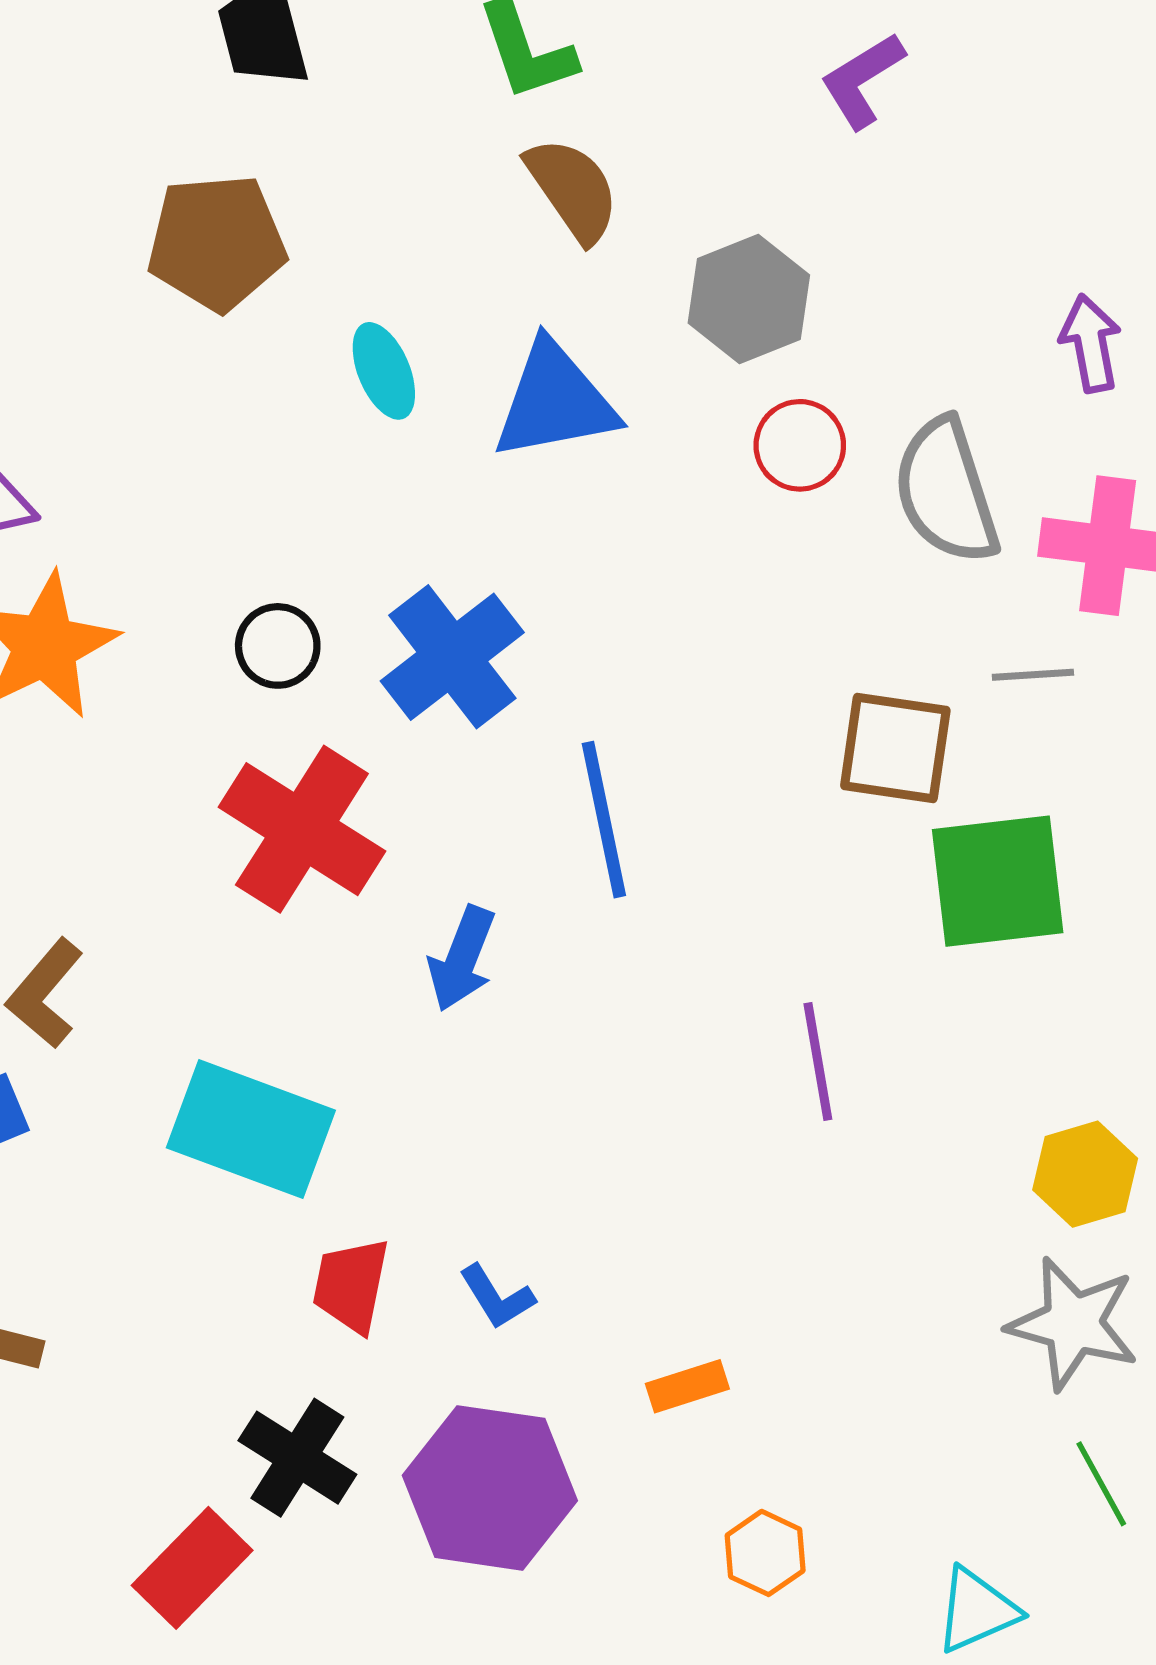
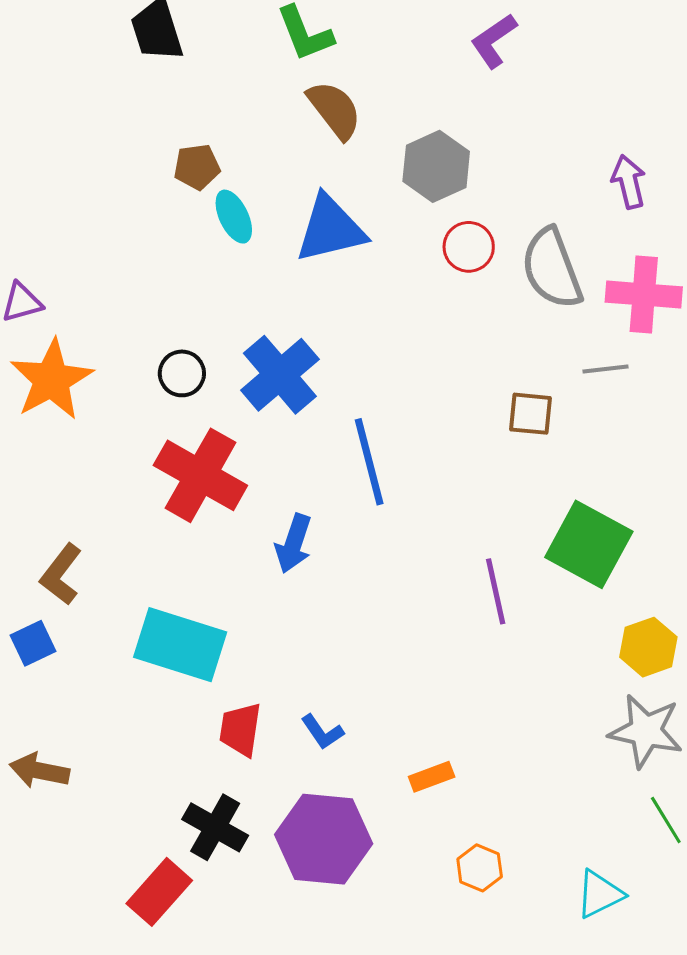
brown pentagon: (217, 243) -> (197, 167), moved, size x0.6
brown square: (895, 748) -> (530, 414), size x0.7
green square: (998, 881) -> (589, 544), moved, turned 38

